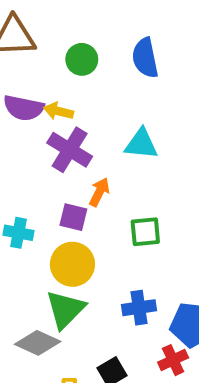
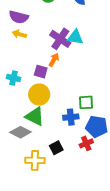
yellow arrow: (58, 111) -> (19, 34), moved
purple cross: (70, 150) -> (60, 39), moved
green square: (145, 232) -> (86, 102), moved
green triangle: (65, 309) -> (35, 116), turned -50

